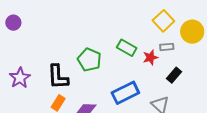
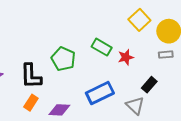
gray rectangle: (167, 47) -> (166, 55), moved
black rectangle: (174, 75) -> (149, 85), moved

